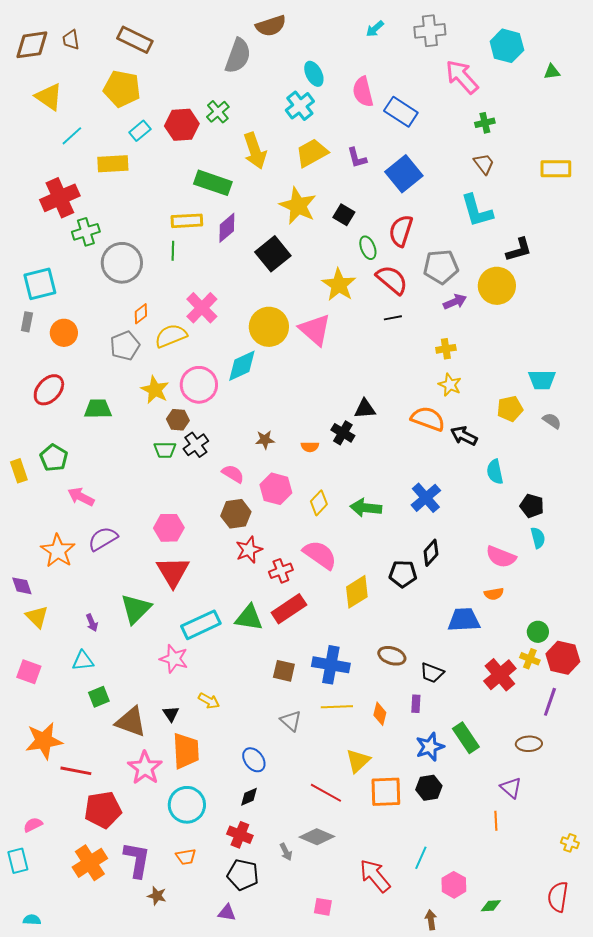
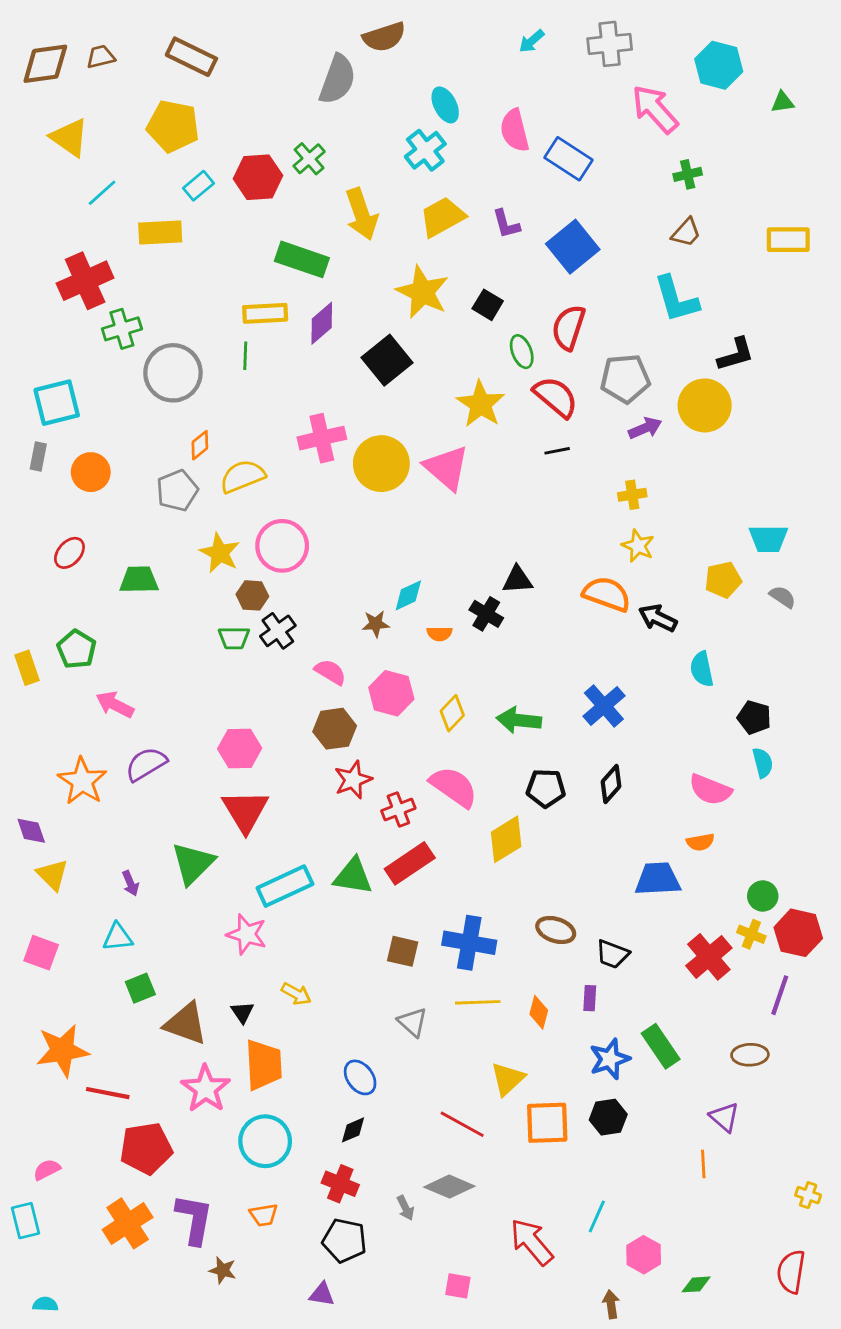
brown trapezoid: (71, 40) -> (101, 57), turned 85
brown trapezoid: (484, 164) -> (686, 232), turned 80
pink cross: (202, 308) -> (322, 438), moved, turned 32
cyan diamond: (242, 366) -> (408, 595), moved, size x0.7
red ellipse: (49, 390) -> (69, 553), size x0.7
black pentagon: (403, 574) -> (546, 788), moved

